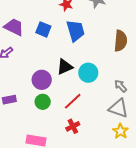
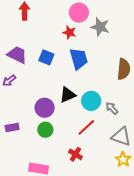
gray arrow: (121, 86) -> (112, 108), moved
red line: (73, 101) -> (86, 127), moved
red cross: (73, 126) -> (75, 154), turned -32

